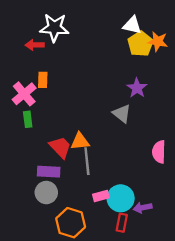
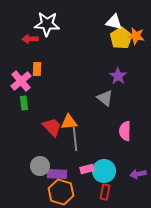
pink semicircle: (159, 152) -> (125, 131), moved
purple rectangle: (49, 172) -> (57, 174), moved
purple arrow: (143, 208) -> (138, 174), moved

